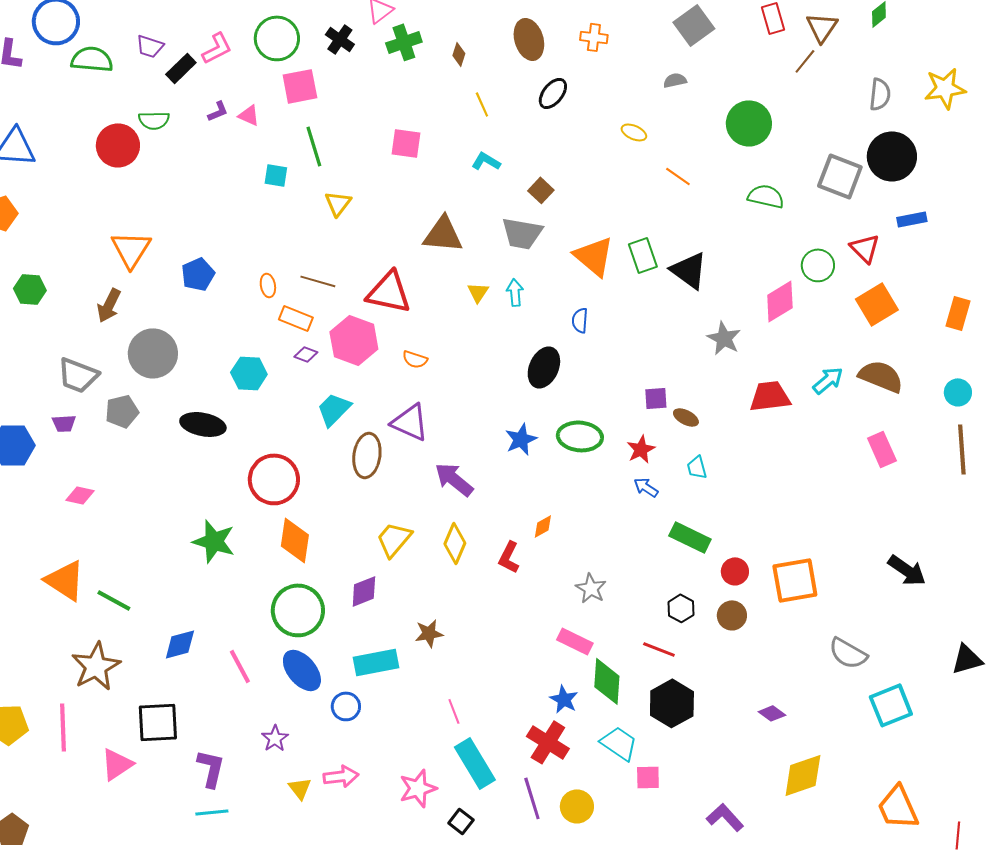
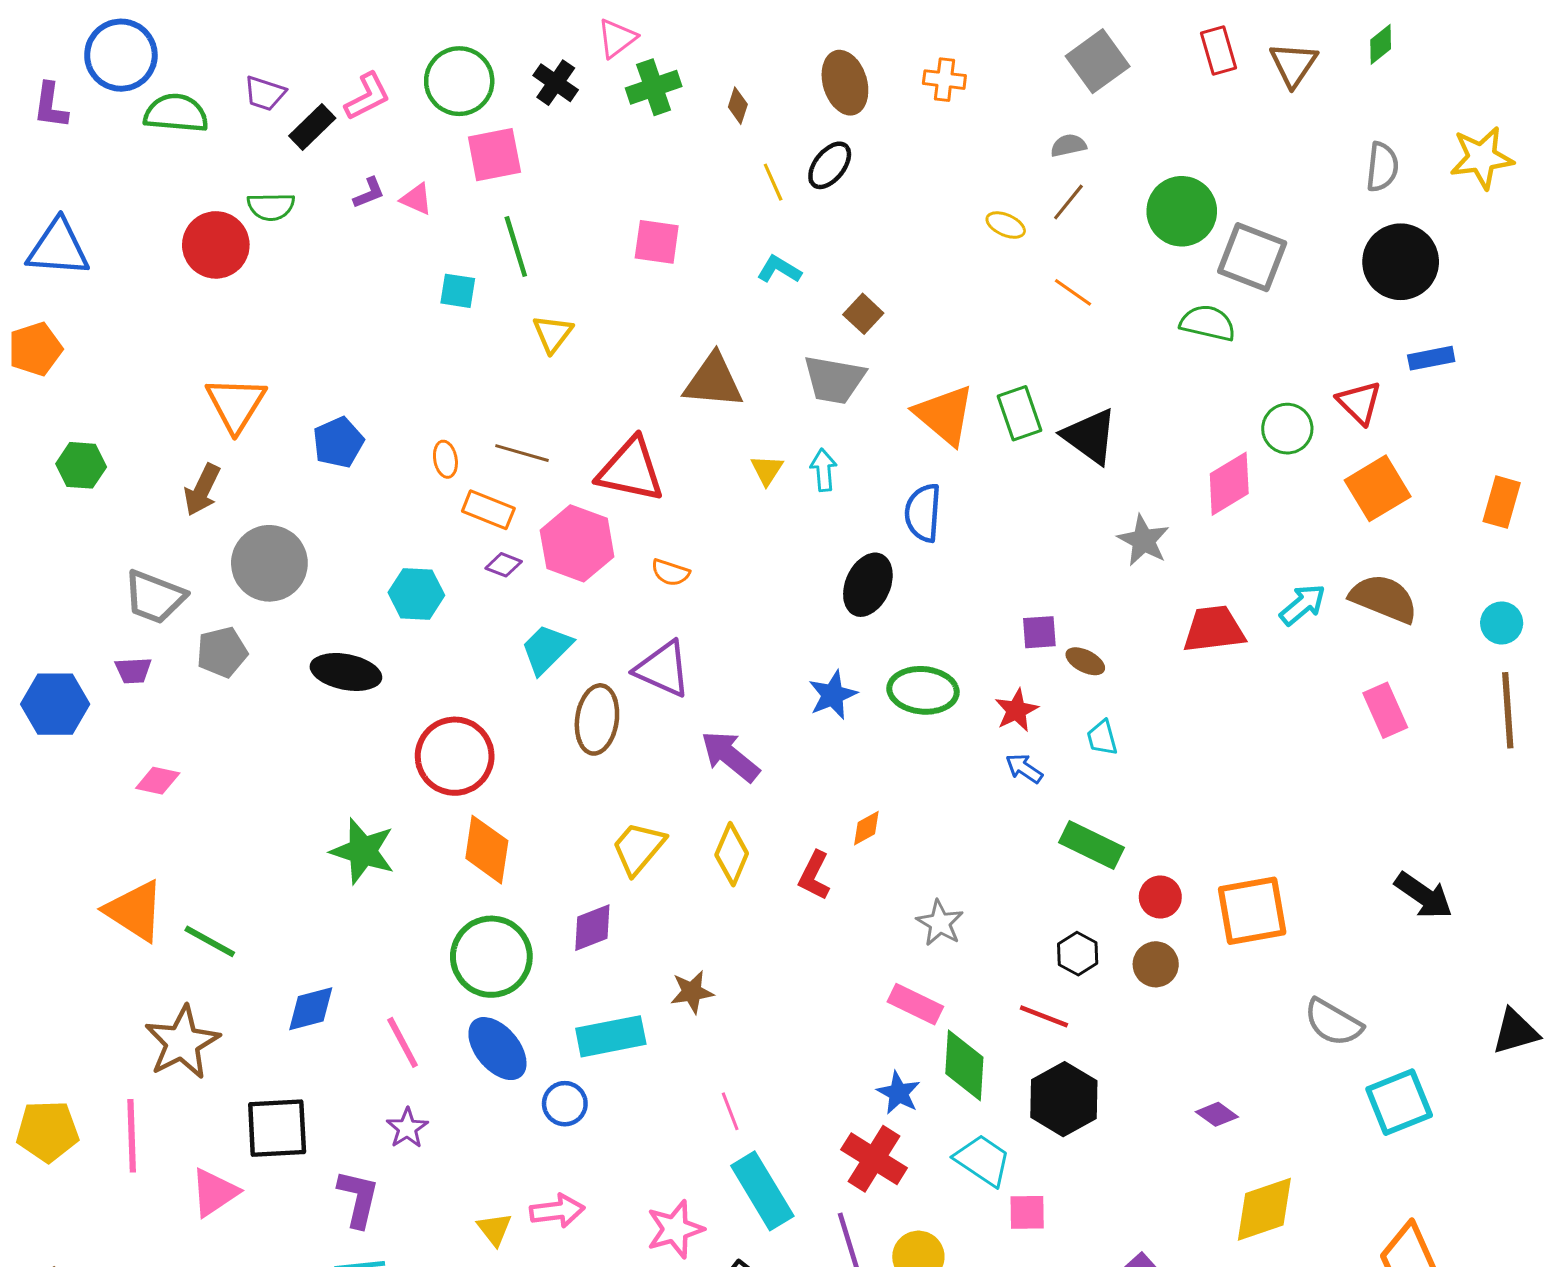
brown line: (805, 61) -> (1068, 202), moved
black ellipse: (553, 93) -> (830, 165), moved
gray square: (840, 176) -> (1252, 257), moved
blue semicircle: (580, 320) -> (923, 513), size x1.5
purple star: (275, 738) -> (407, 1128), moved

